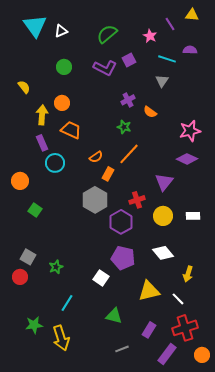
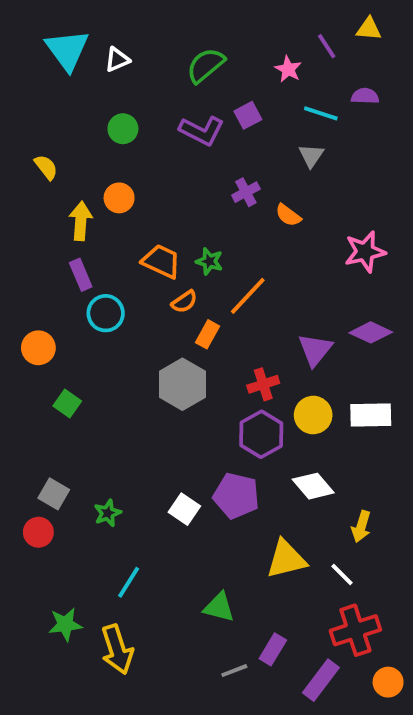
green star: (124, 127) -> (209, 261), moved
orange trapezoid: (71, 130) -> (161, 261), moved
purple diamond: (187, 159) -> (371, 332), moved
white rectangle: (193, 216) -> (371, 415), size x1.5
purple hexagon: (121, 222) -> (261, 434), moved
white square: (101, 278) -> (184, 509), moved
purple rectangle: (149, 330) -> (273, 649), moved

